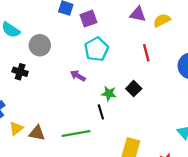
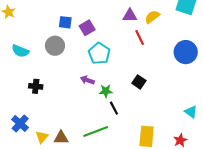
gray circle: (40, 45) -> (55, 46), moved
red line: (146, 53) -> (140, 38), moved
green star: (109, 94) -> (106, 91), moved

